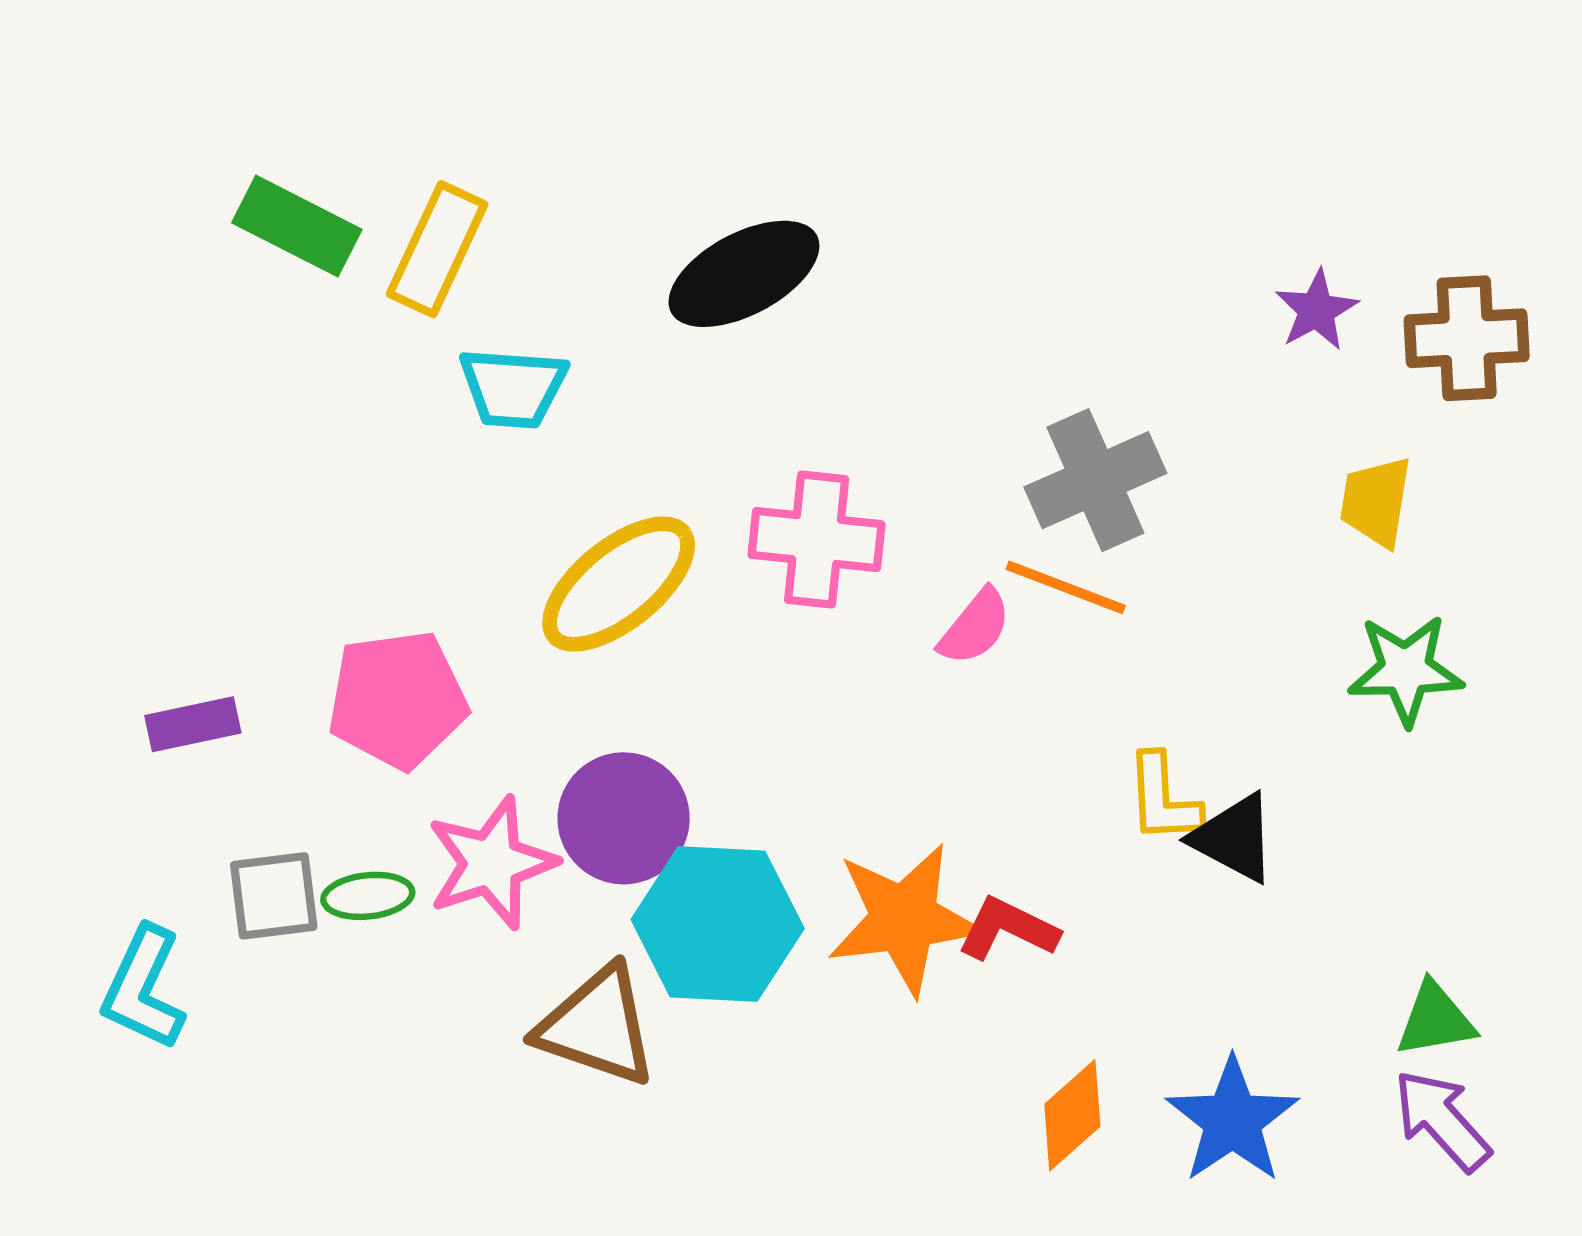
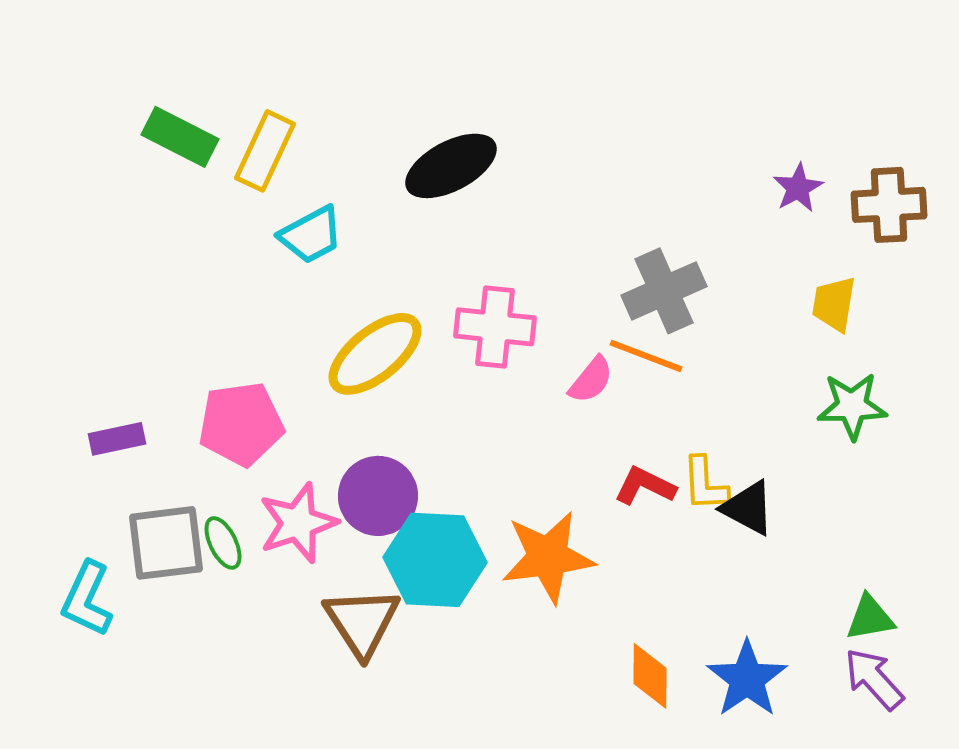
cyan trapezoid: (513, 388) -> (311, 235), turned -32
gray square: (274, 896) -> (166, 543), size x1.4
green ellipse: (368, 896) -> (223, 543), turned 70
red L-shape: (1008, 929) -> (645, 486), moved
brown triangle: (597, 1026) -> (362, 622), turned 38
orange diamond: (1072, 1115) -> (650, 676), turned -48

